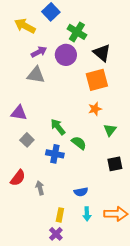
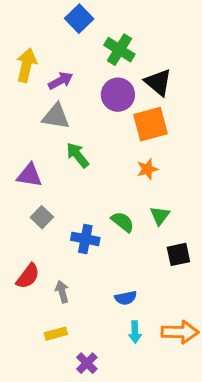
yellow arrow: (25, 26) -> (26, 65), moved, turned 75
purple circle: (66, 55) -> (118, 95), moved
green arrow: (58, 127) -> (78, 155), moved
green triangle: (110, 130) -> (160, 216), moved
yellow rectangle: (60, 215) -> (56, 334), moved, turned 64

